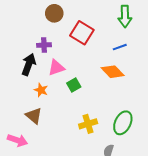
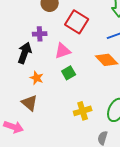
pink triangle: (56, 68) -> (63, 51), moved

